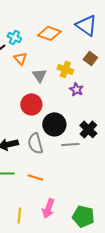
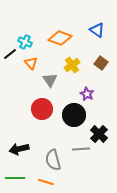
blue triangle: (86, 25) -> (97, 30), size x0.7
yellow cross: (65, 69) -> (72, 65), moved, turned 35
black circle: (54, 124) -> (74, 115), moved
gray semicircle: (35, 143) -> (53, 160), moved

